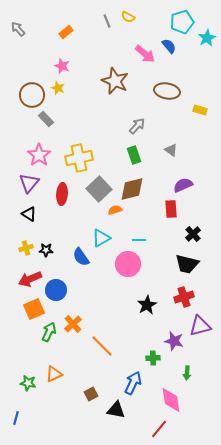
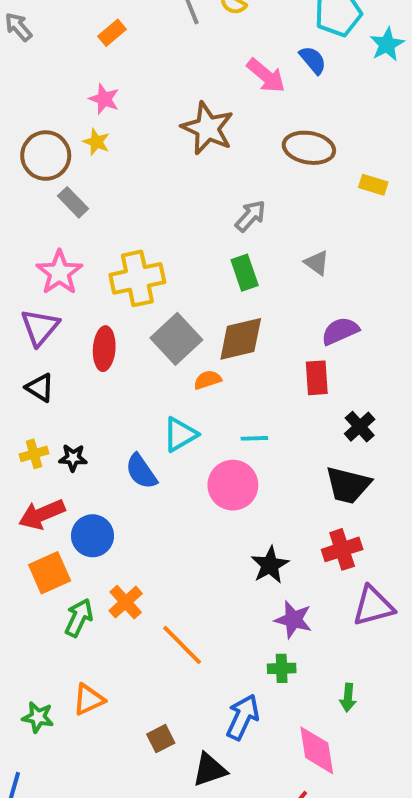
purple star: (174, 341) -> (293, 620), moved
black triangle: (116, 410) -> (209, 770), turned -30

